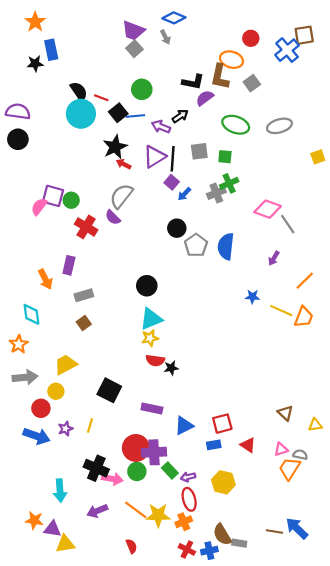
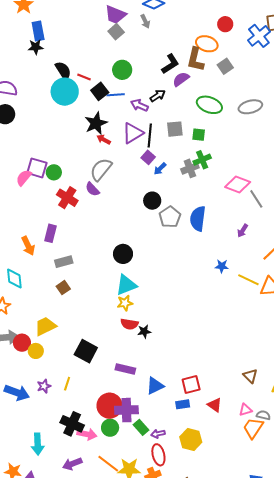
black star: (35, 64) -> (36, 47), moved
black L-shape: (193, 82) -> (170, 64), turned -45
red circle: (41, 408) -> (22, 343), moved

